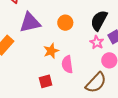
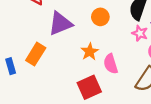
red square: (46, 81) -> (89, 87), size x1.5

